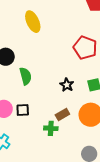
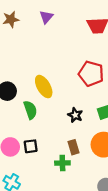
yellow ellipse: (33, 22) -> (44, 87), moved
brown rectangle: (62, 115) -> (73, 147), turned -72

